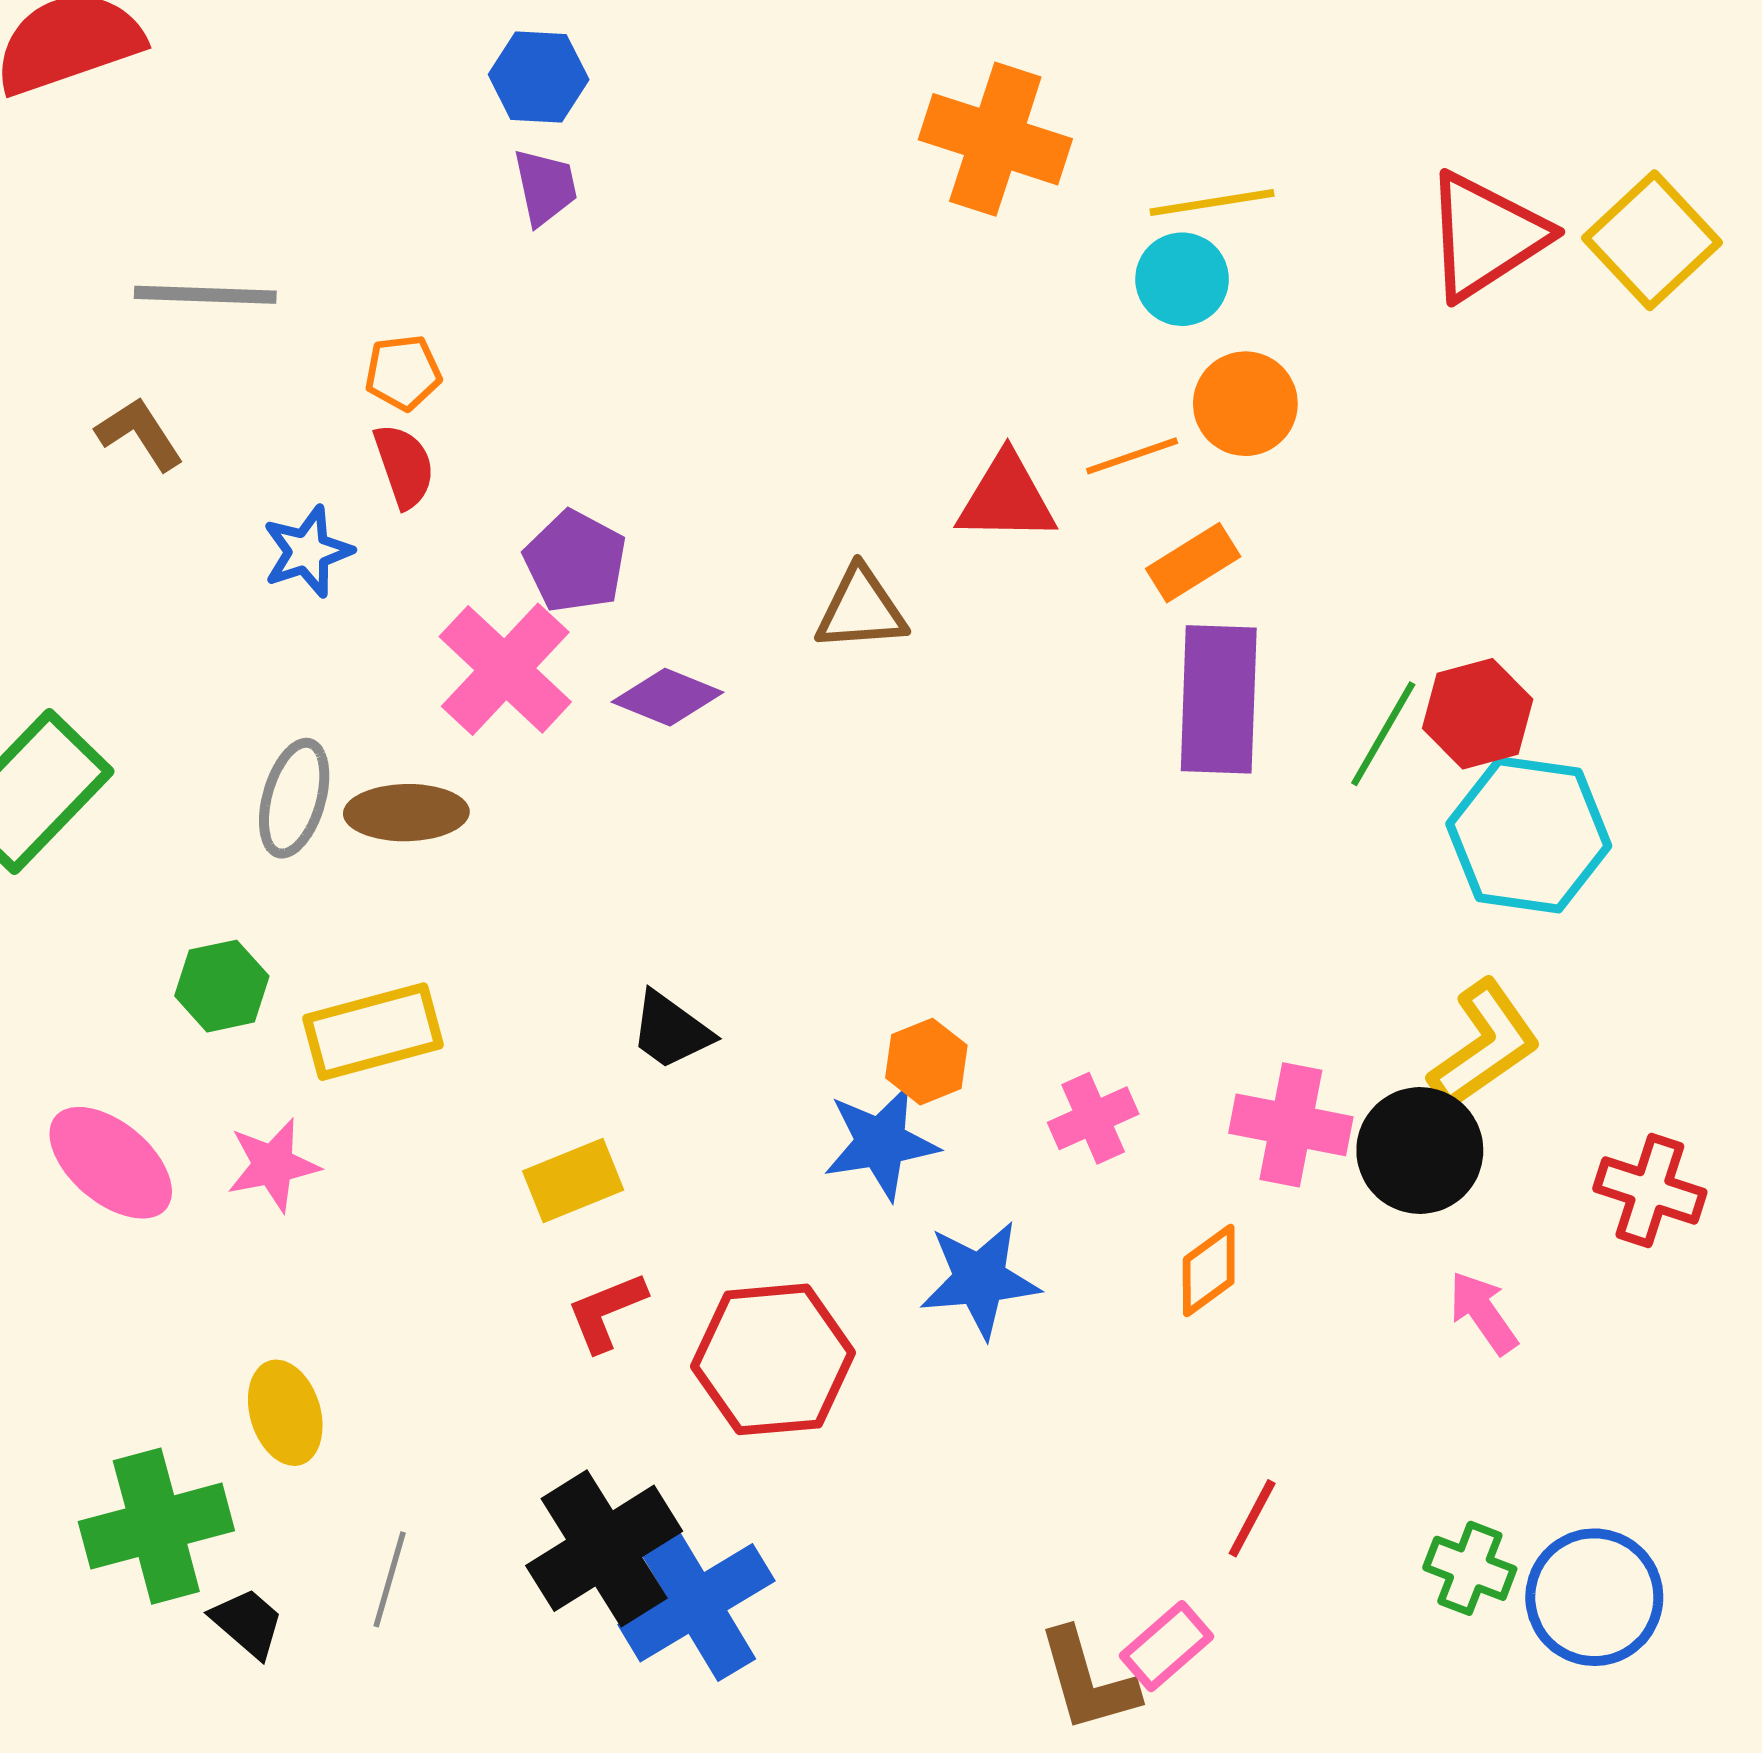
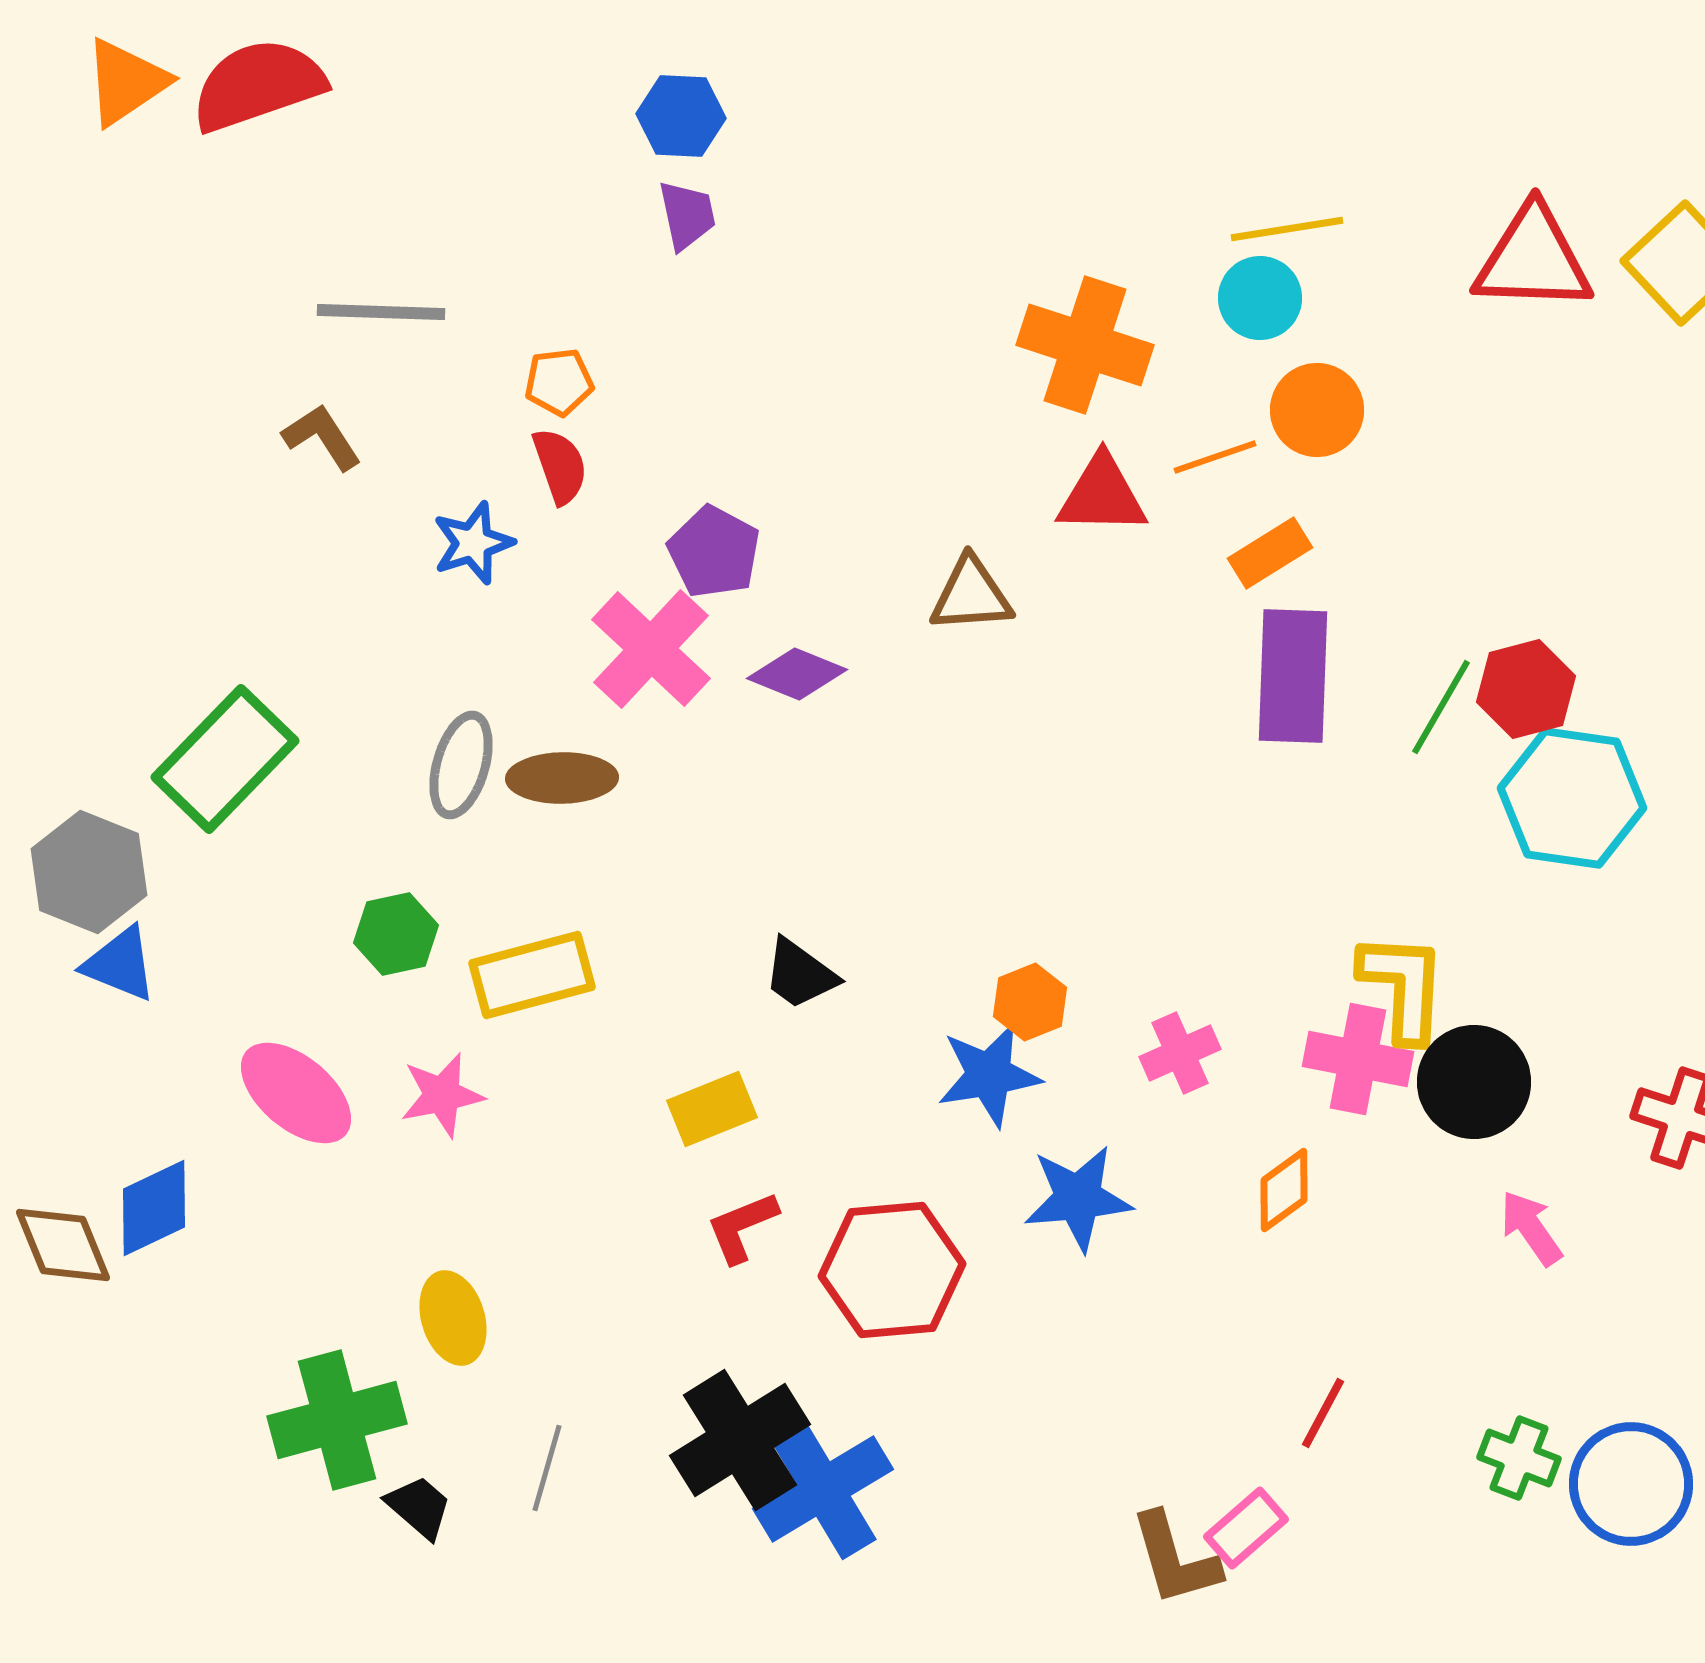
orange cross: (995, 139) -> (1085, 345), moved
red triangle: (1485, 236) -> (1533, 259), turned 35
yellow L-shape: (1484, 1045) -> (1403, 987), moved, turned -52

